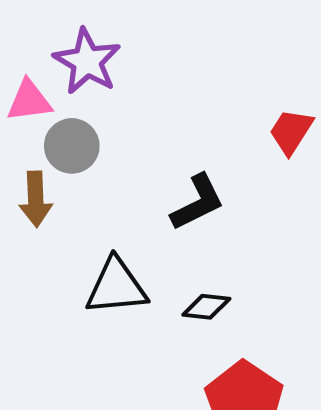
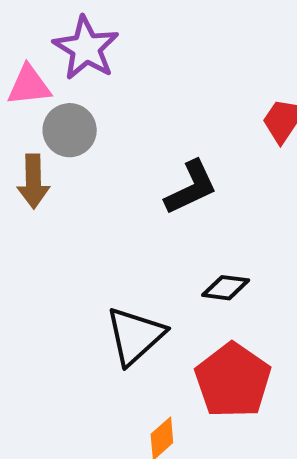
black triangle: (116, 287) -> (135, 336), moved, turned -38
black diamond: (206, 307) -> (226, 288), moved

